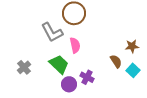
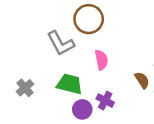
pink semicircle: (75, 45) -> (101, 60), moved
green trapezoid: (59, 64) -> (70, 84), turned -30

